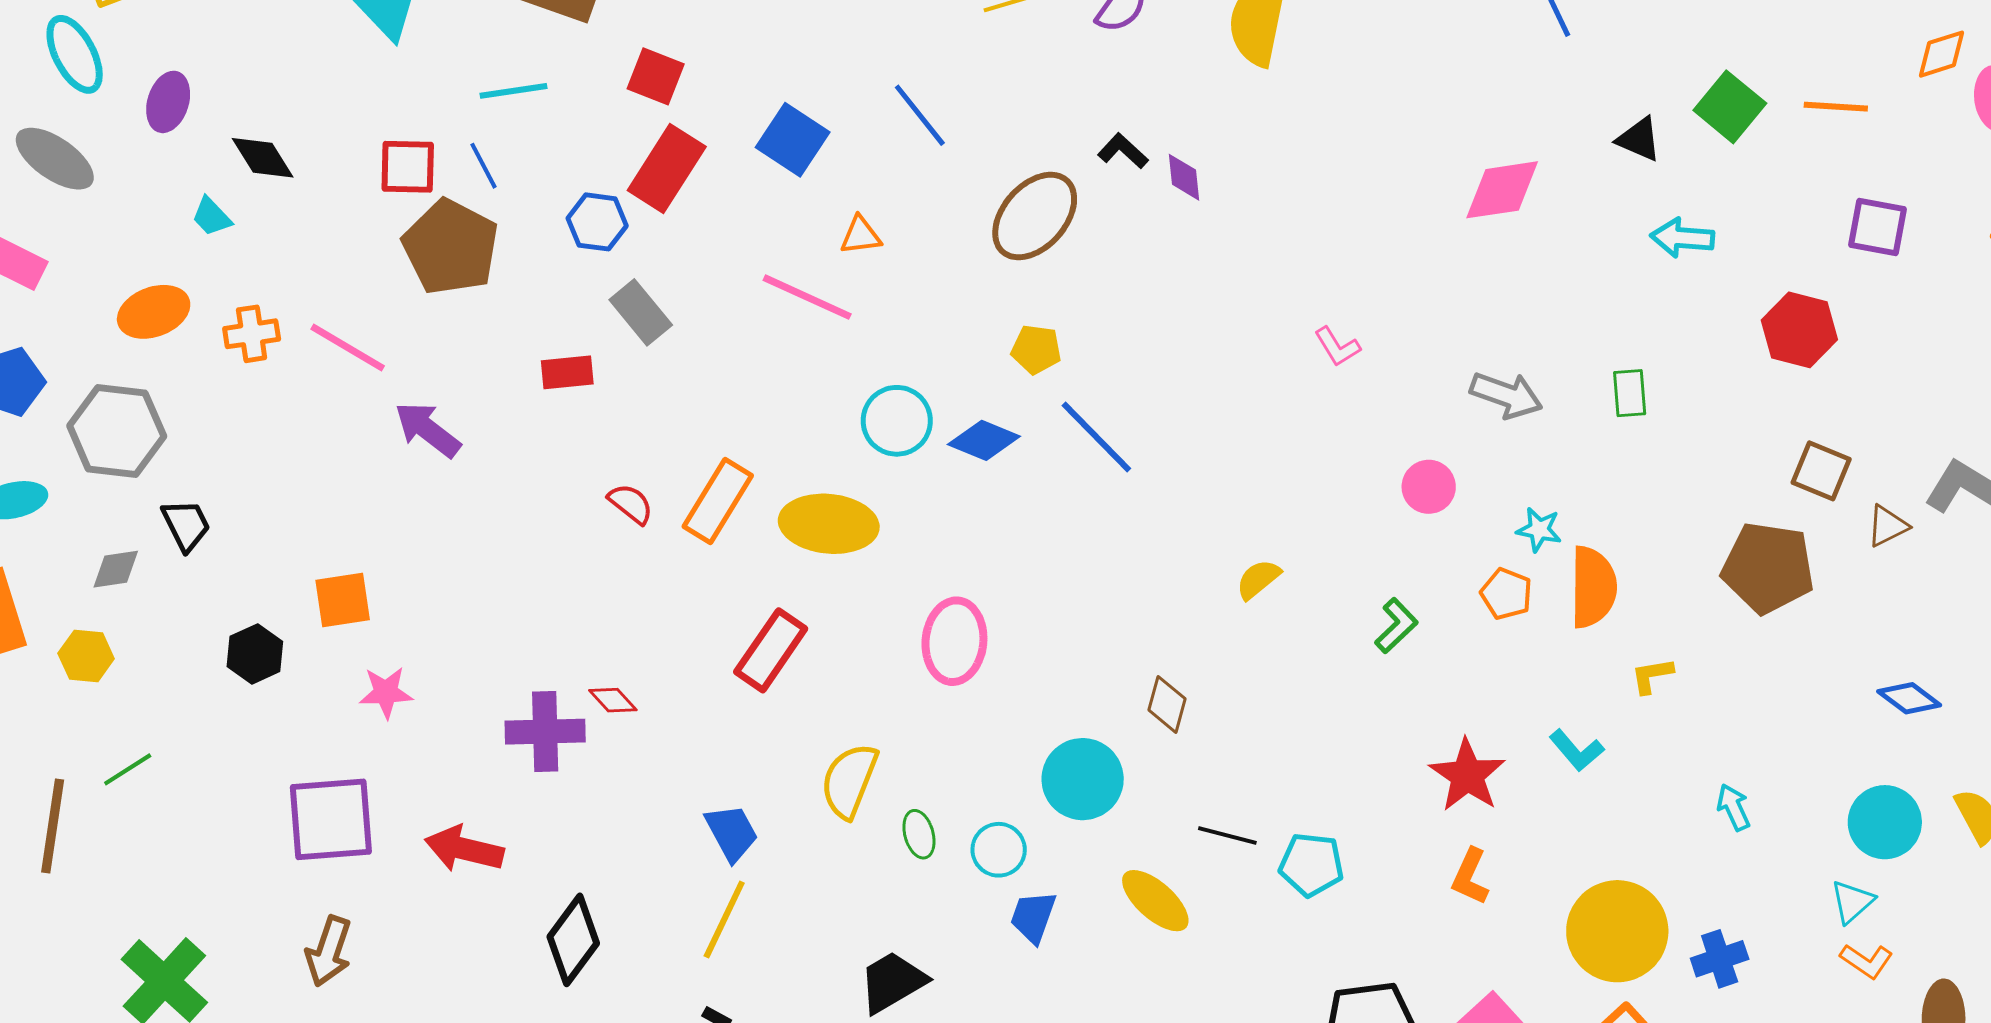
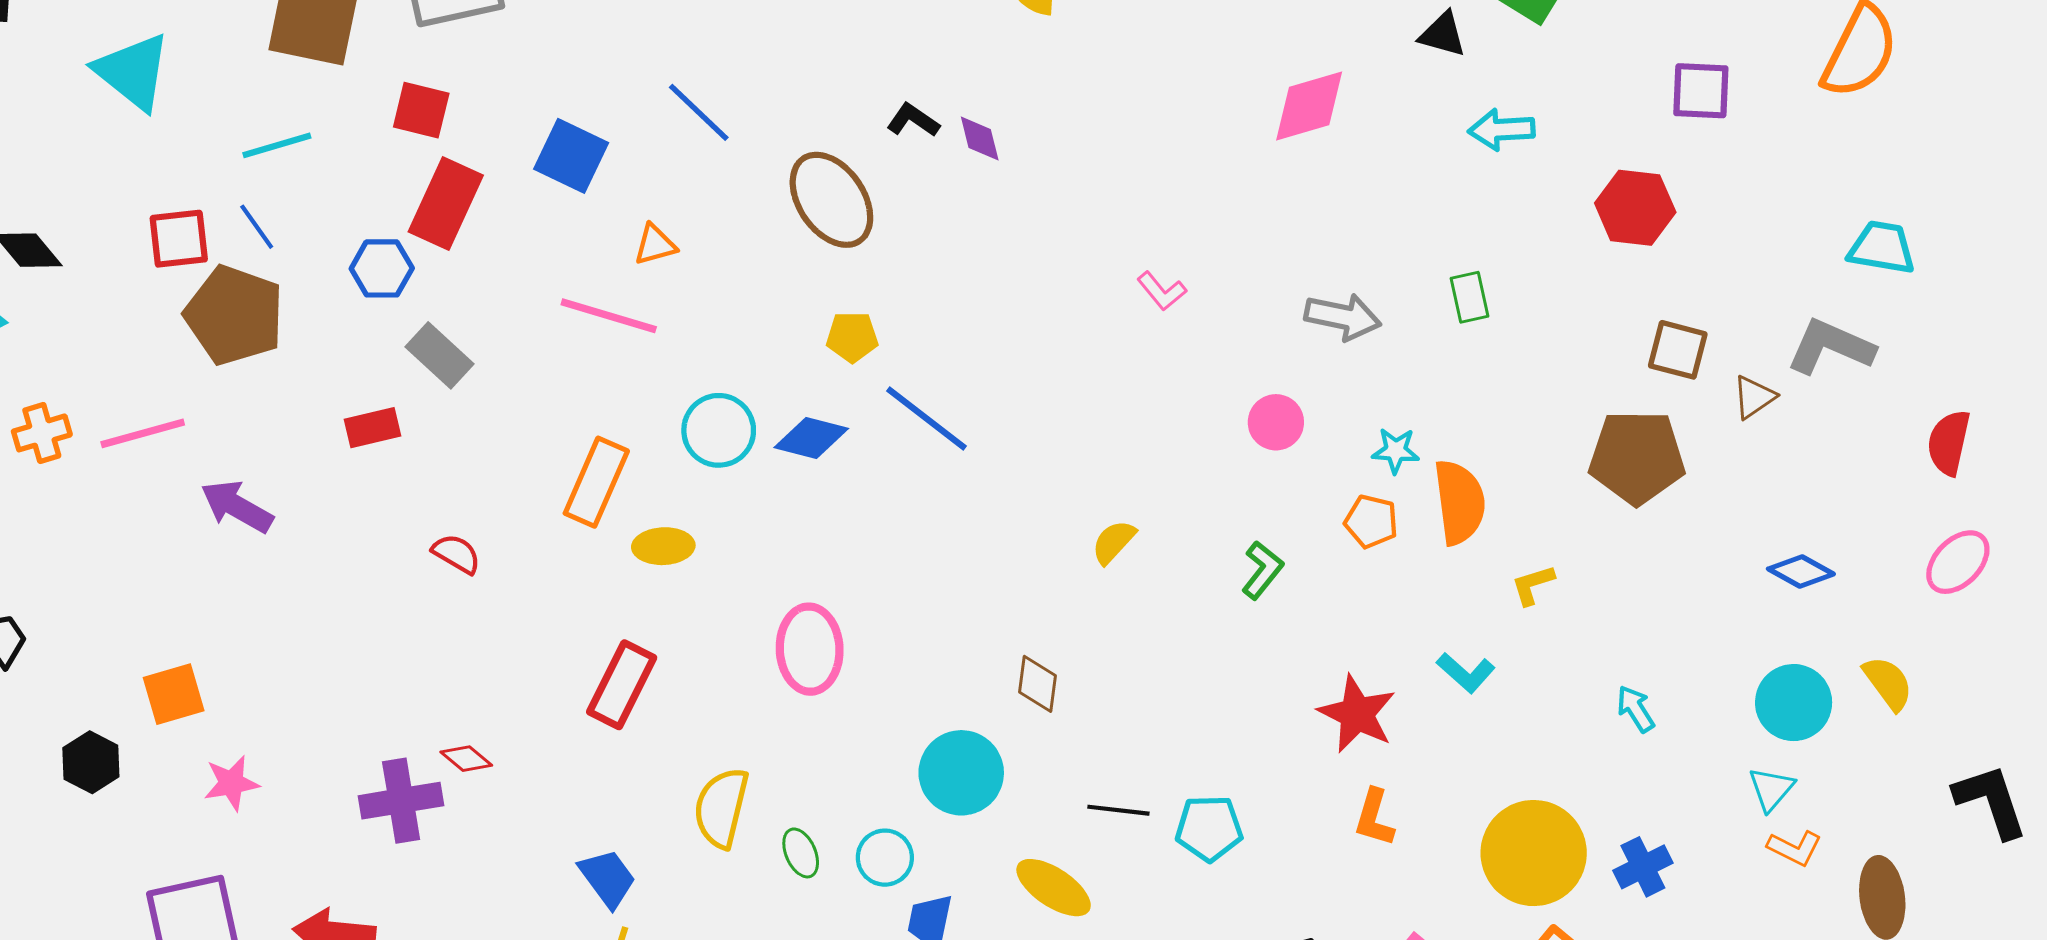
brown ellipse: (1035, 216) -> (831, 200), turned -68
pink line: (348, 347) -> (143, 433), turned -38
orange rectangle: (718, 501) -> (596, 482), moved
yellow ellipse: (829, 524) -> (663, 546), size x0.6

